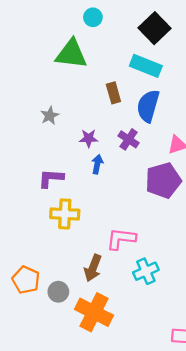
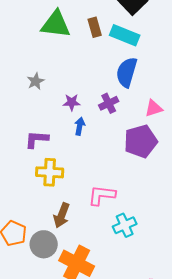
brown rectangle: (113, 93) -> (95, 27), moved
purple cross: (129, 139) -> (109, 103), turned 30
brown arrow: (93, 268) -> (62, 215), moved
gray circle: (58, 292) -> (44, 244), size x1.4

